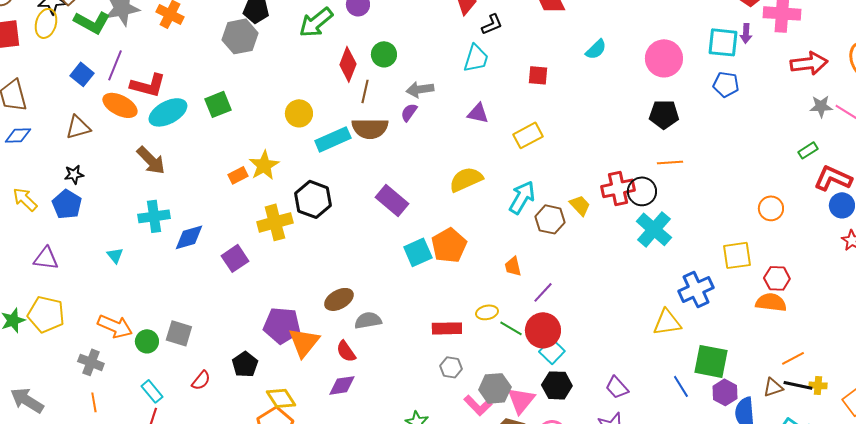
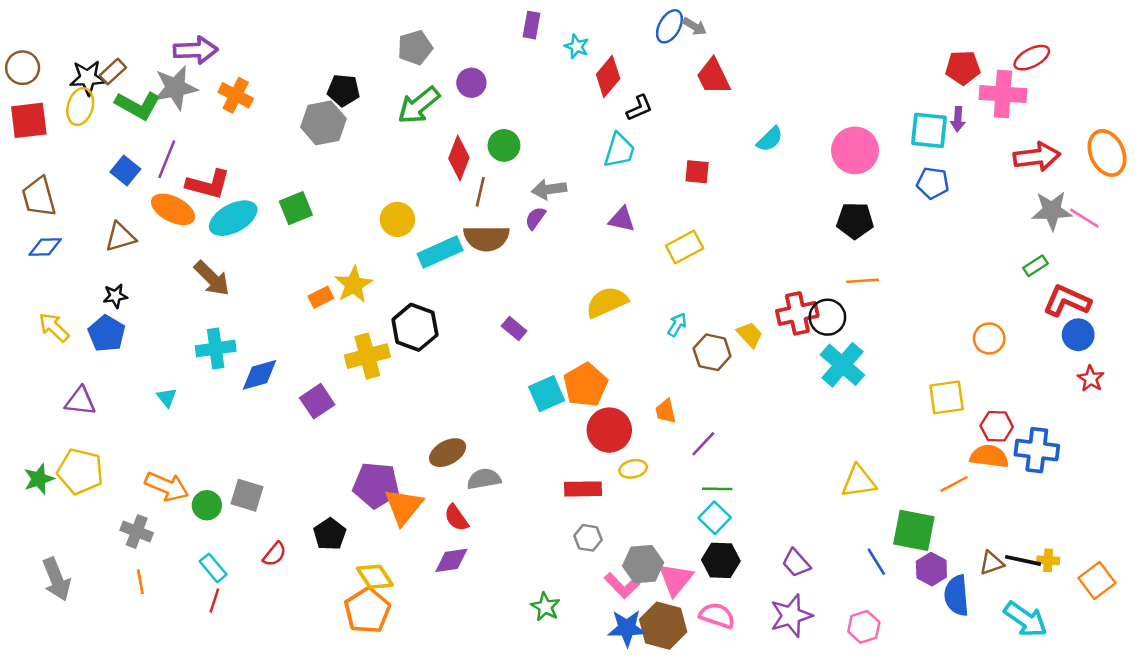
gray star: (821, 106) -> (1052, 211), size x1.4
cyan arrow: (522, 197) -> (677, 325), size x0.6
purple rectangle: (392, 200) -> (514, 328), size x0.6
blue cross: (696, 289) -> (1037, 450), moved, turned 32
green line: (511, 328) -> (717, 489), moved, turned -30
red circle: (543, 330) -> (609, 430), moved
orange line: (793, 358) -> (954, 484), moved
gray arrow: (27, 400) -> (56, 579), turned -144

